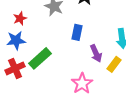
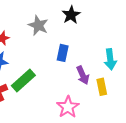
yellow rectangle: (114, 64) -> (102, 87), turned -49

